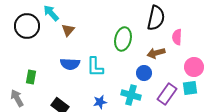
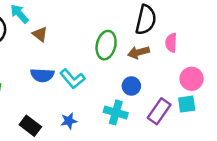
brown triangle: (68, 30) -> (40, 34), turned -32
brown arrow: (156, 53) -> (139, 52), moved
cyan L-shape: (95, 67) -> (72, 79), turned -40
blue star: (100, 102) -> (69, 121), moved

